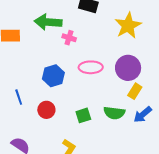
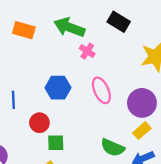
pink ellipse: (91, 67) -> (101, 90), turned 50
green square: (83, 115) -> (56, 143), moved

